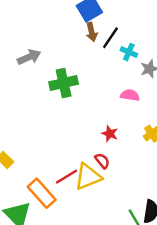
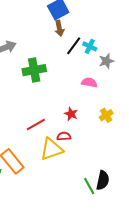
black line: (110, 38) -> (74, 46), moved
red semicircle: (102, 161) -> (64, 136), turned -56
red line: (67, 177) -> (36, 125), moved

